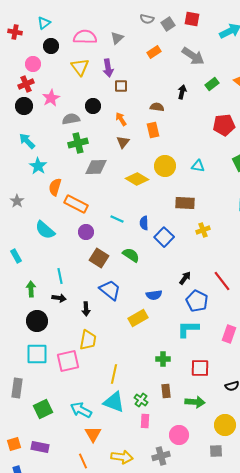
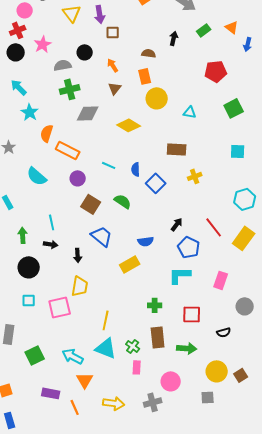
yellow circle: (165, 166) -> (157, 98), moved
cyan square: (37, 354) -> (29, 300), size x0.6
brown rectangle: (166, 391) -> (158, 337), size x1.5
purple rectangle: (40, 447) -> (51, 393), moved

